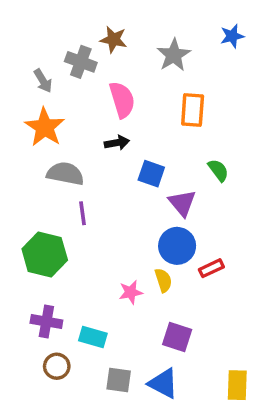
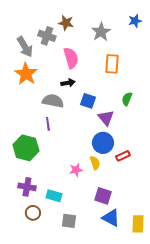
gray arrow: (43, 81) -> (25, 47), size x1.5
green semicircle: (218, 170) -> (127, 99), turned -120
gray semicircle: (65, 174) -> (53, 101), moved
blue triangle: (163, 383) -> (111, 218), moved

